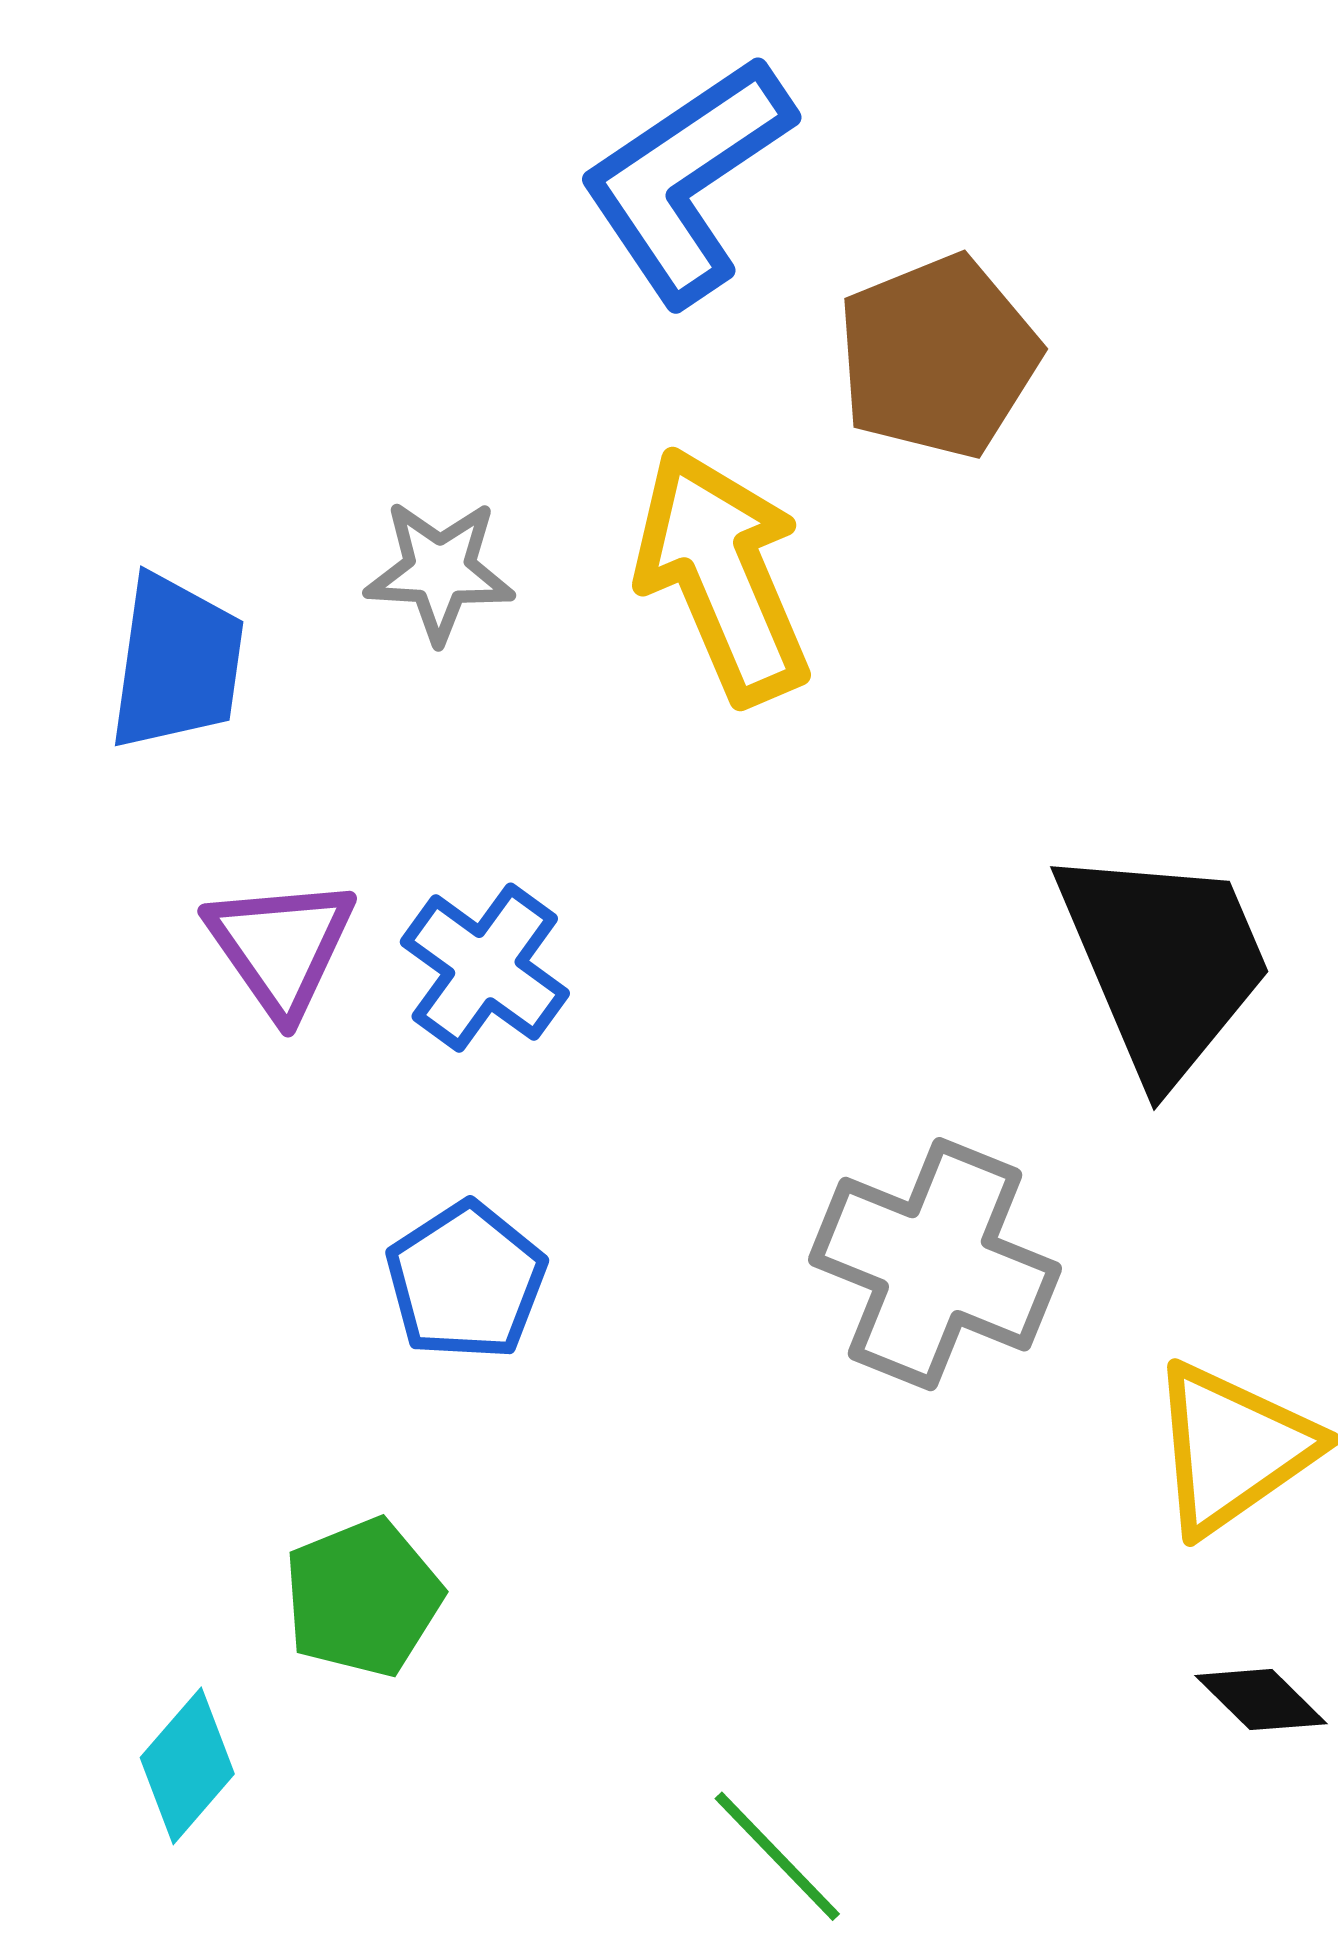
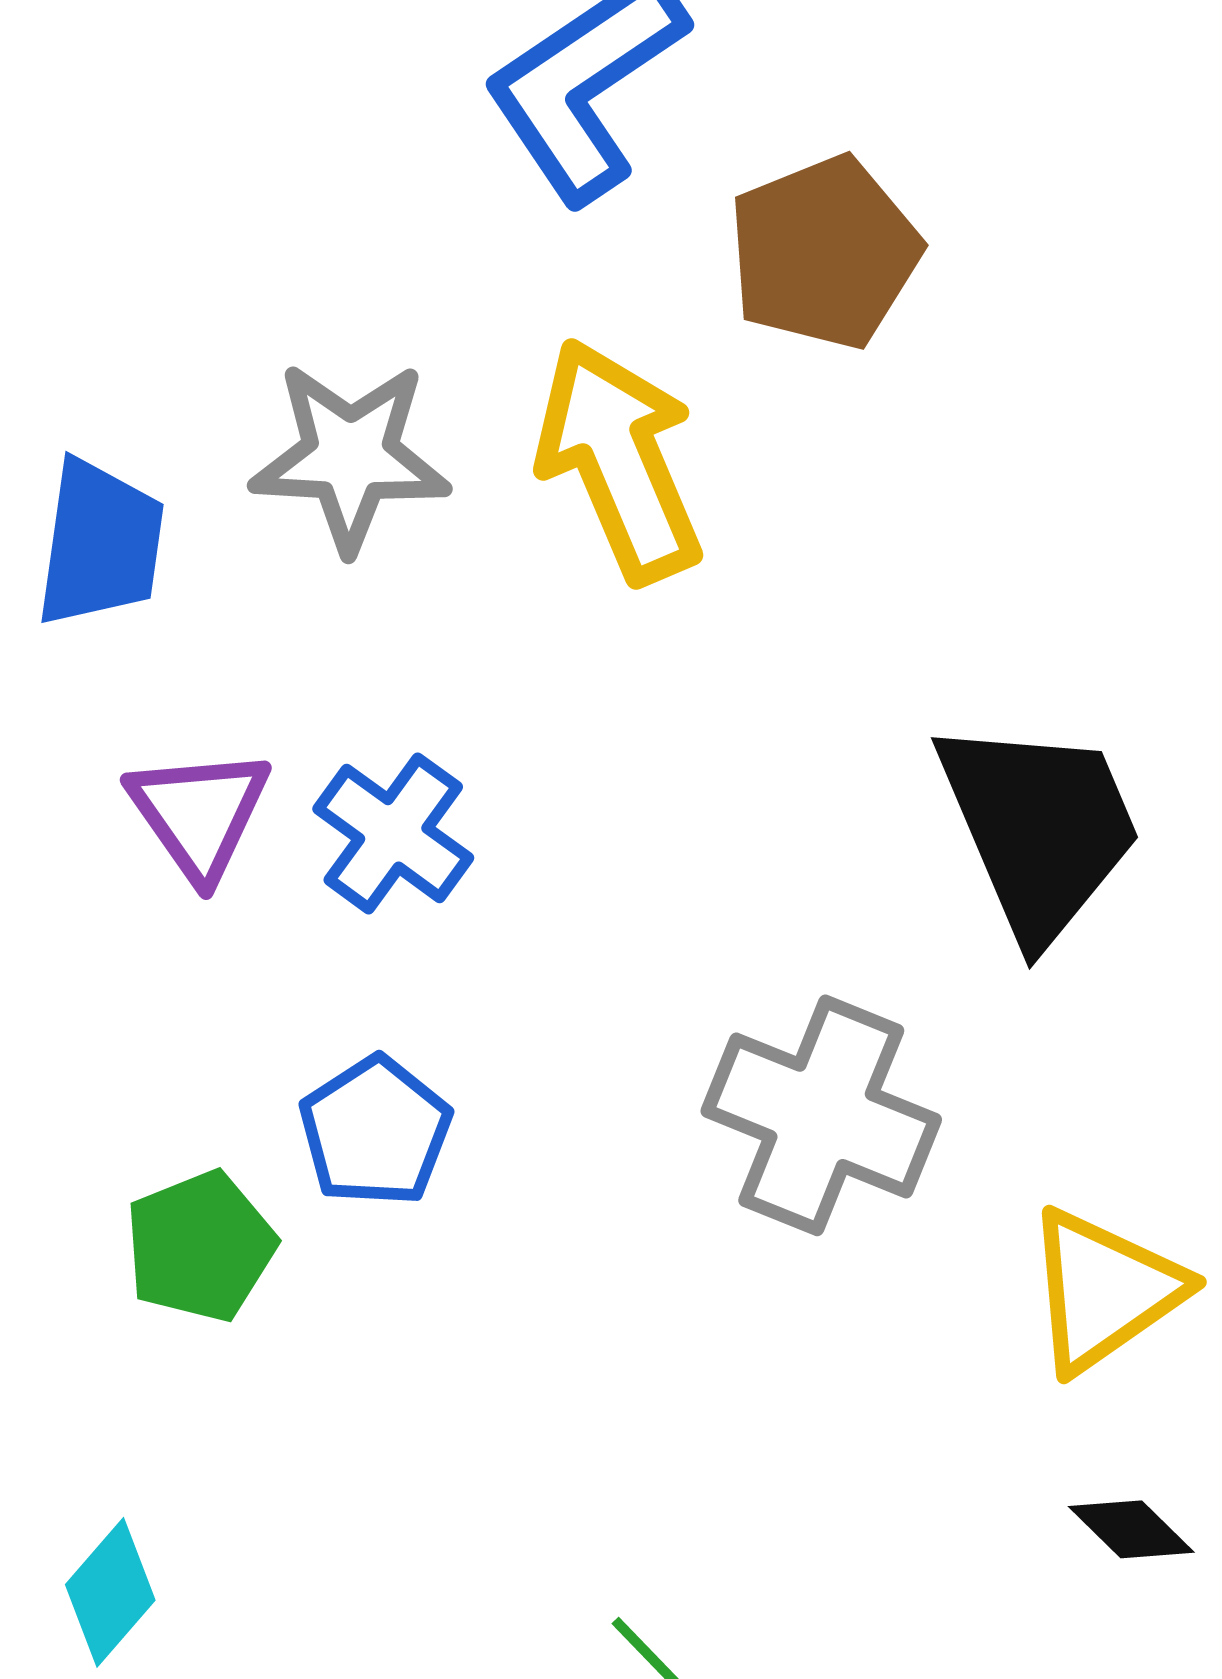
gray star: (440, 571) -> (350, 456), size x1.4
green pentagon: (363, 1598) -> (200, 1246), moved

